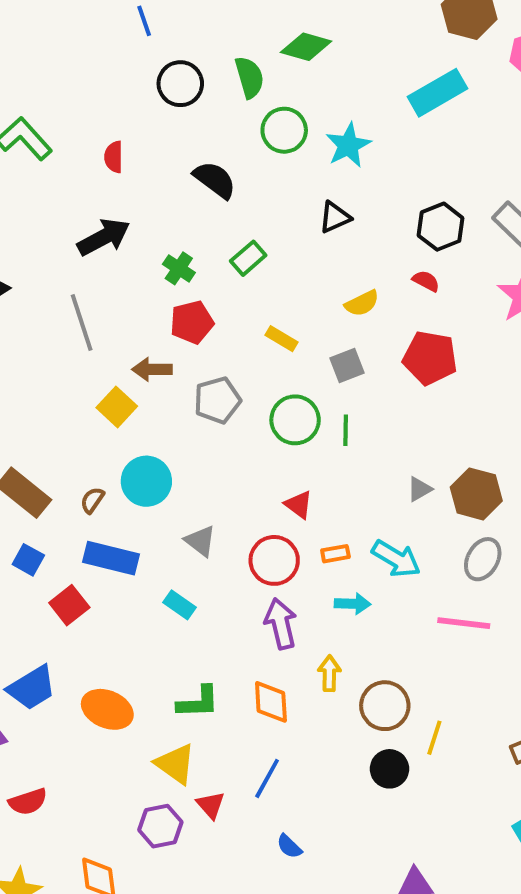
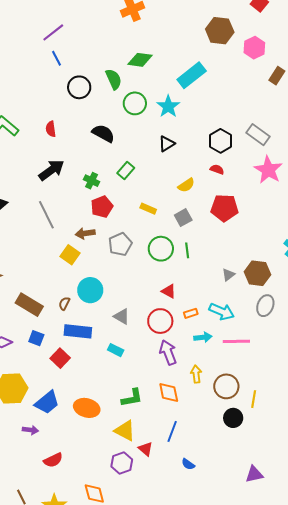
cyan rectangle: (438, 93) -> (192, 75), moved
pink line: (464, 623) -> (236, 341), moved

